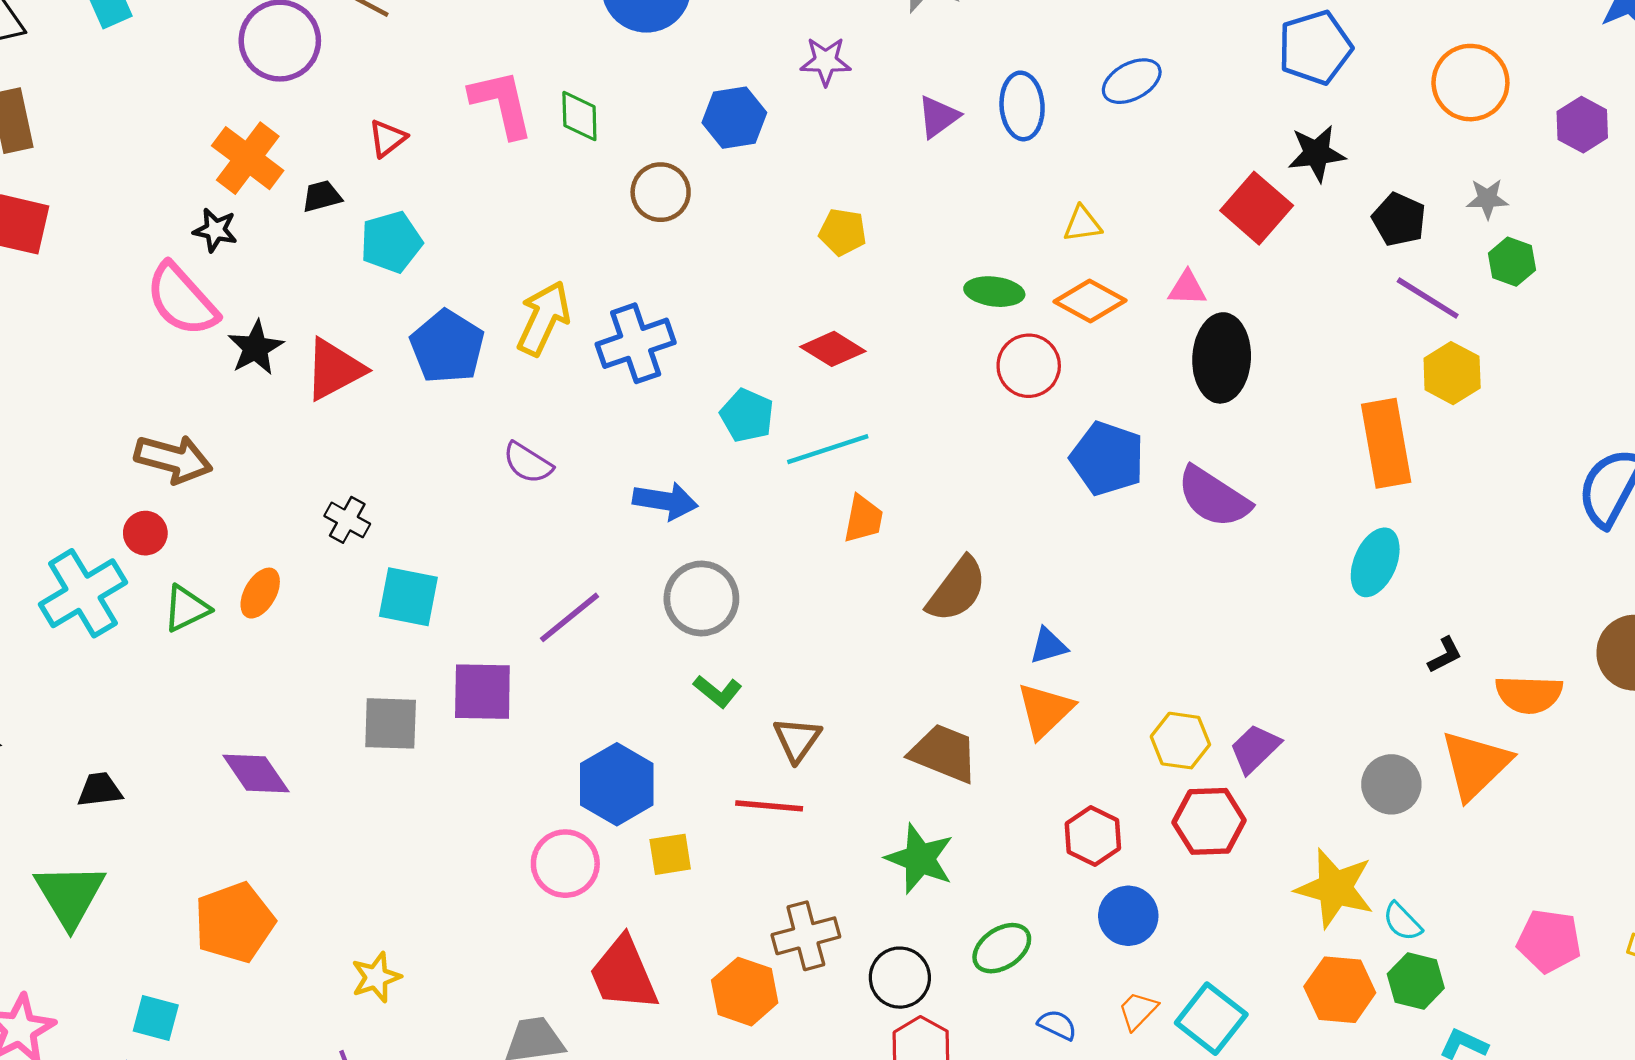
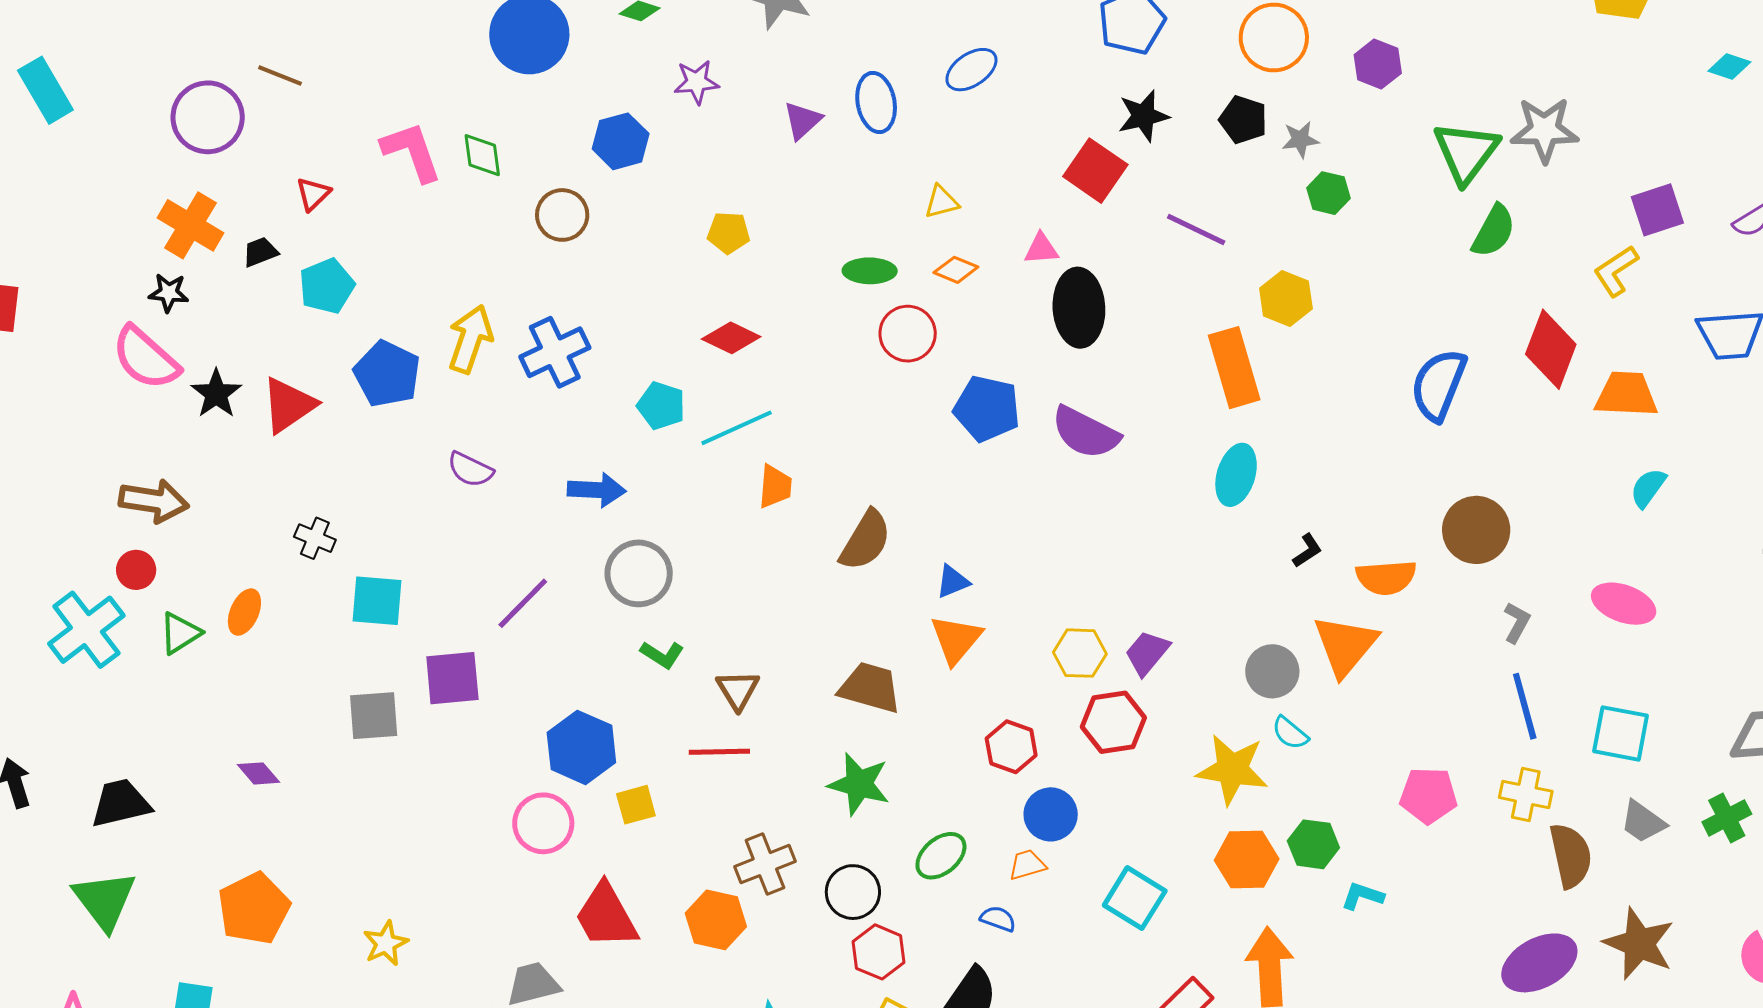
black pentagon: (1399, 220) -> (1243, 120), moved
purple line: (1428, 298) -> (1196, 229), moved
orange diamond: (1090, 301) -> (956, 270), size x0.7
purple diamond: (256, 774) -> (258, 773), size x0.7
black trapezoid: (100, 790) -> (121, 803), size x1.5
cyan semicircle: (1402, 922) -> (1290, 733), moved
orange trapezoid: (1138, 1011) -> (1027, 865), moved, turned 36

